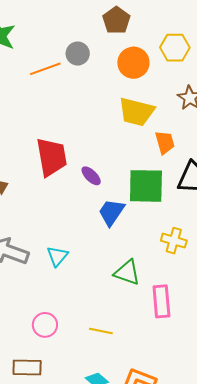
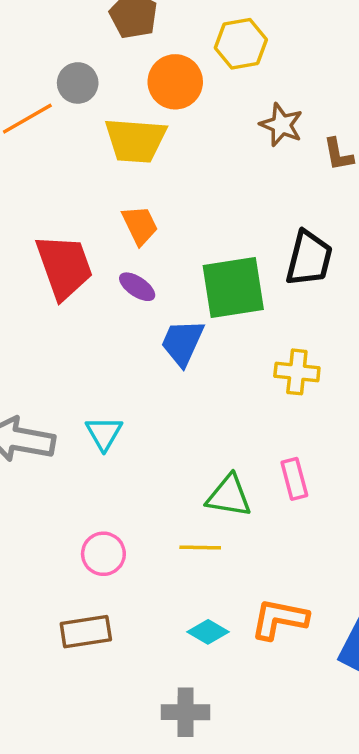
yellow trapezoid: (136, 112) -> (135, 140), moved
orange trapezoid: (165, 142) -> (140, 225), moved
green triangle: (127, 273) -> (229, 496), moved
pink rectangle: (161, 301) -> (294, 479), size x0.7

